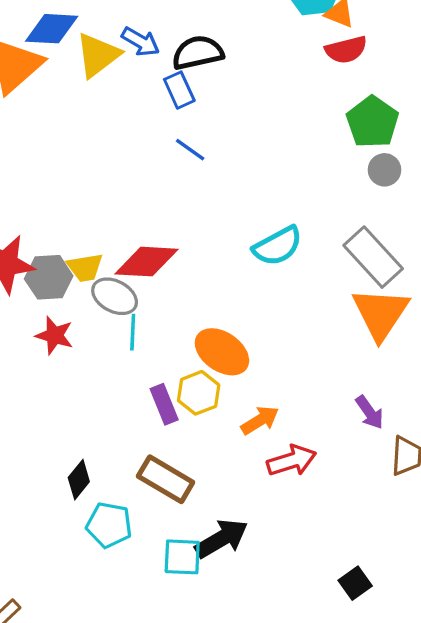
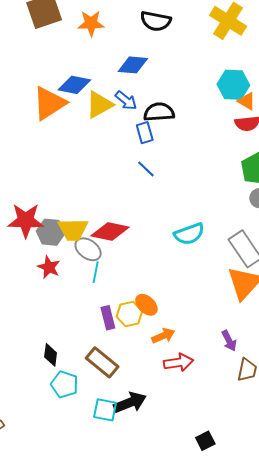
yellow trapezoid: (85, 267) -> (73, 230), size x1.4
orange ellipse: (222, 352) -> (146, 305), moved, size x0.7
black diamond: (79, 480) -> (51, 355), turned -40

